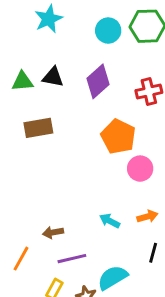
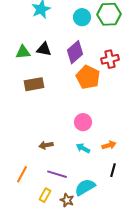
orange pentagon: (118, 137) -> (88, 77), moved
pink circle: (140, 169) -> (83, 122), moved
brown arrow: (53, 232) -> (46, 145), moved
purple line: (72, 259) -> (57, 174), turned 30

